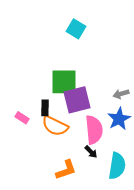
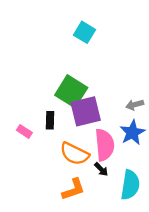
green square: (64, 82) -> (71, 91), turned 32
orange semicircle: (55, 126) -> (74, 154), moved

